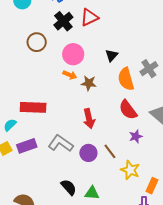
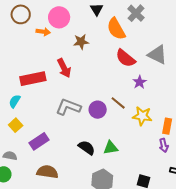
orange arrow: (70, 75) -> (43, 32), moved
red arrow: (89, 119) -> (64, 68), moved
purple rectangle: (27, 146) -> (39, 141), moved

